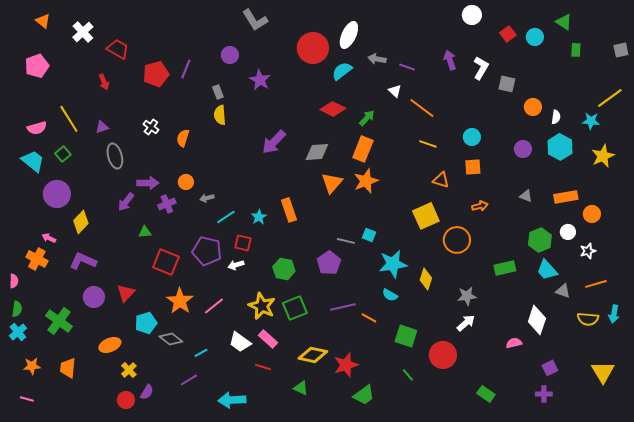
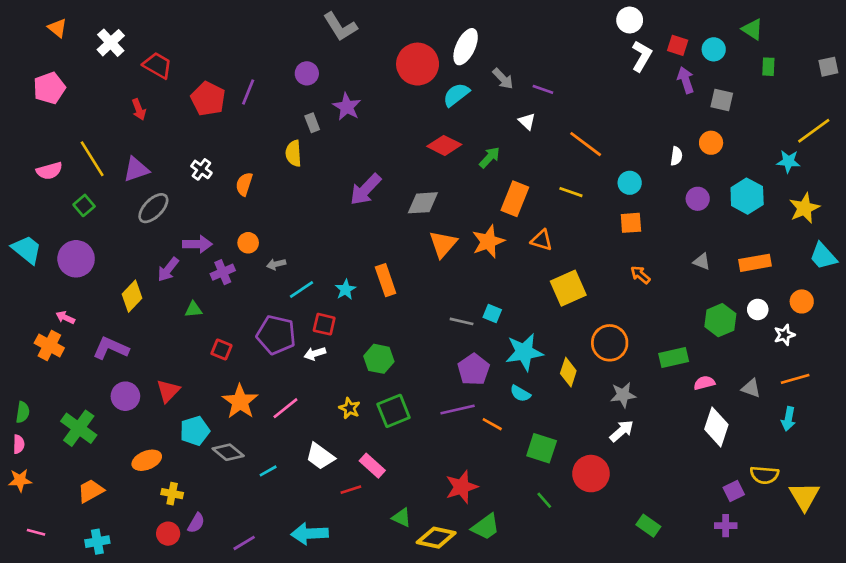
red square: (508, 34) -> (678, 45), turned -35
gray arrow: (377, 59) -> (503, 79), turned -144
purple arrow: (450, 60) -> (686, 80), moved
white L-shape: (481, 68) -> (642, 56), moved
red pentagon: (156, 74) -> (208, 99), turned -30
gray square: (507, 84) -> (722, 100), moved
gray rectangle: (218, 92) -> (312, 123), moved
orange line: (422, 108) -> (586, 144), moved
white semicircle: (556, 117) -> (676, 156), moved
purple triangle: (102, 127) -> (136, 169), size x1.5
orange rectangle: (363, 149) -> (515, 199), moved
gray ellipse: (115, 156) -> (153, 208), turned 60
cyan trapezoid: (33, 161) -> (27, 249), moved
orange triangle: (441, 180) -> (542, 240), moved
orange arrow: (480, 206) -> (640, 275), turned -126
orange circle: (592, 214) -> (802, 301), moved
yellow diamond: (81, 222) -> (132, 296), moved
orange circle: (457, 240) -> (610, 343), moved
red square: (166, 262) -> (221, 350), size x0.6
purple pentagon: (329, 263) -> (474, 370), moved
cyan trapezoid: (547, 270) -> (823, 256), moved
pink semicircle: (14, 281) -> (19, 444), moved
yellow star: (262, 306) -> (350, 408), size x0.6
cyan arrow: (614, 314) -> (788, 419), moved
yellow semicircle: (588, 319) -> (764, 475), moved
cyan cross: (18, 332) -> (97, 542), moved, turned 30
pink rectangle: (268, 339) -> (372, 466), moved
pink semicircle: (514, 343) -> (704, 383), moved
yellow diamond: (313, 355) -> (436, 538), moved
orange star: (32, 366) -> (20, 480), moved
red line: (263, 367) -> (351, 490), turned -35
orange trapezoid: (68, 368) -> (91, 491), turned 55
yellow cross: (129, 370) -> (172, 494), turned -35
purple line: (189, 380) -> (244, 543), moved

